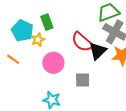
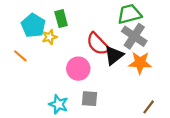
pink circle: (53, 63) -> (78, 69), moved
gray square: (83, 80) -> (89, 99), moved

